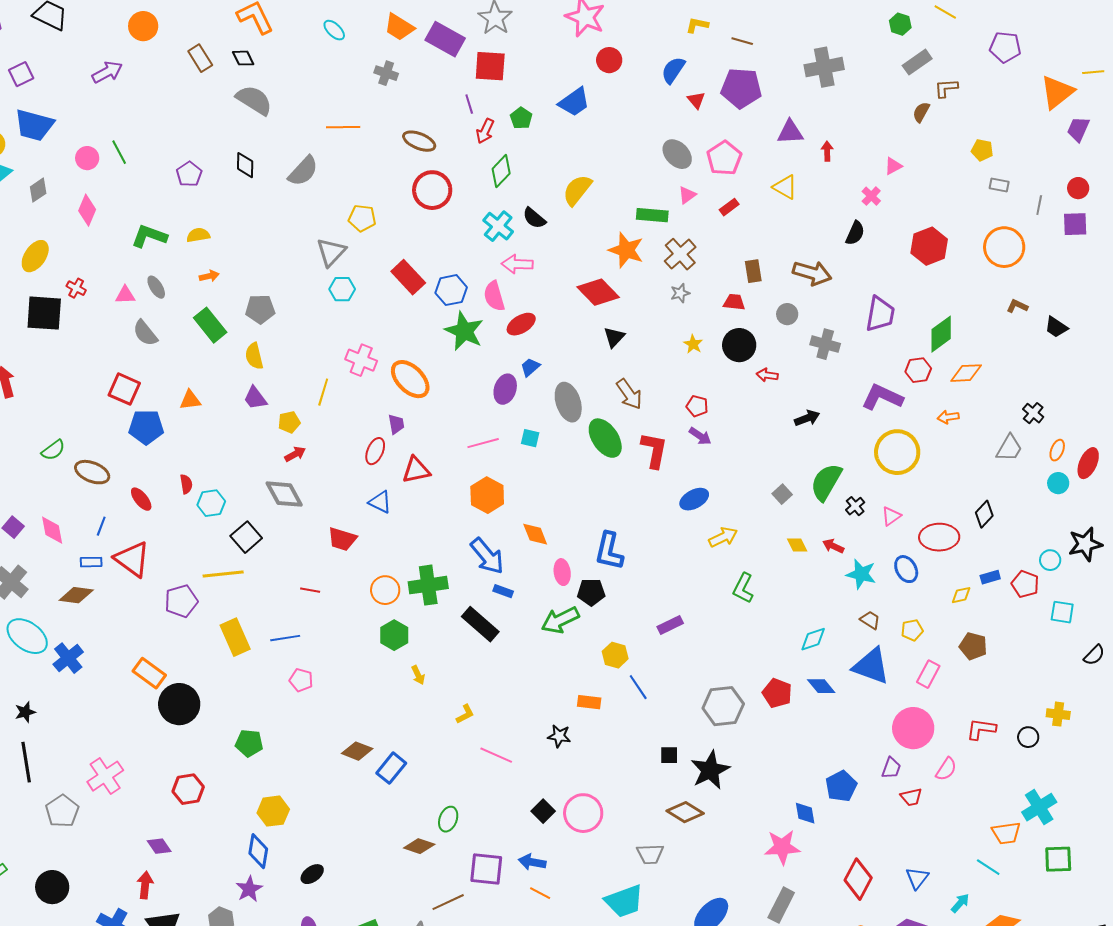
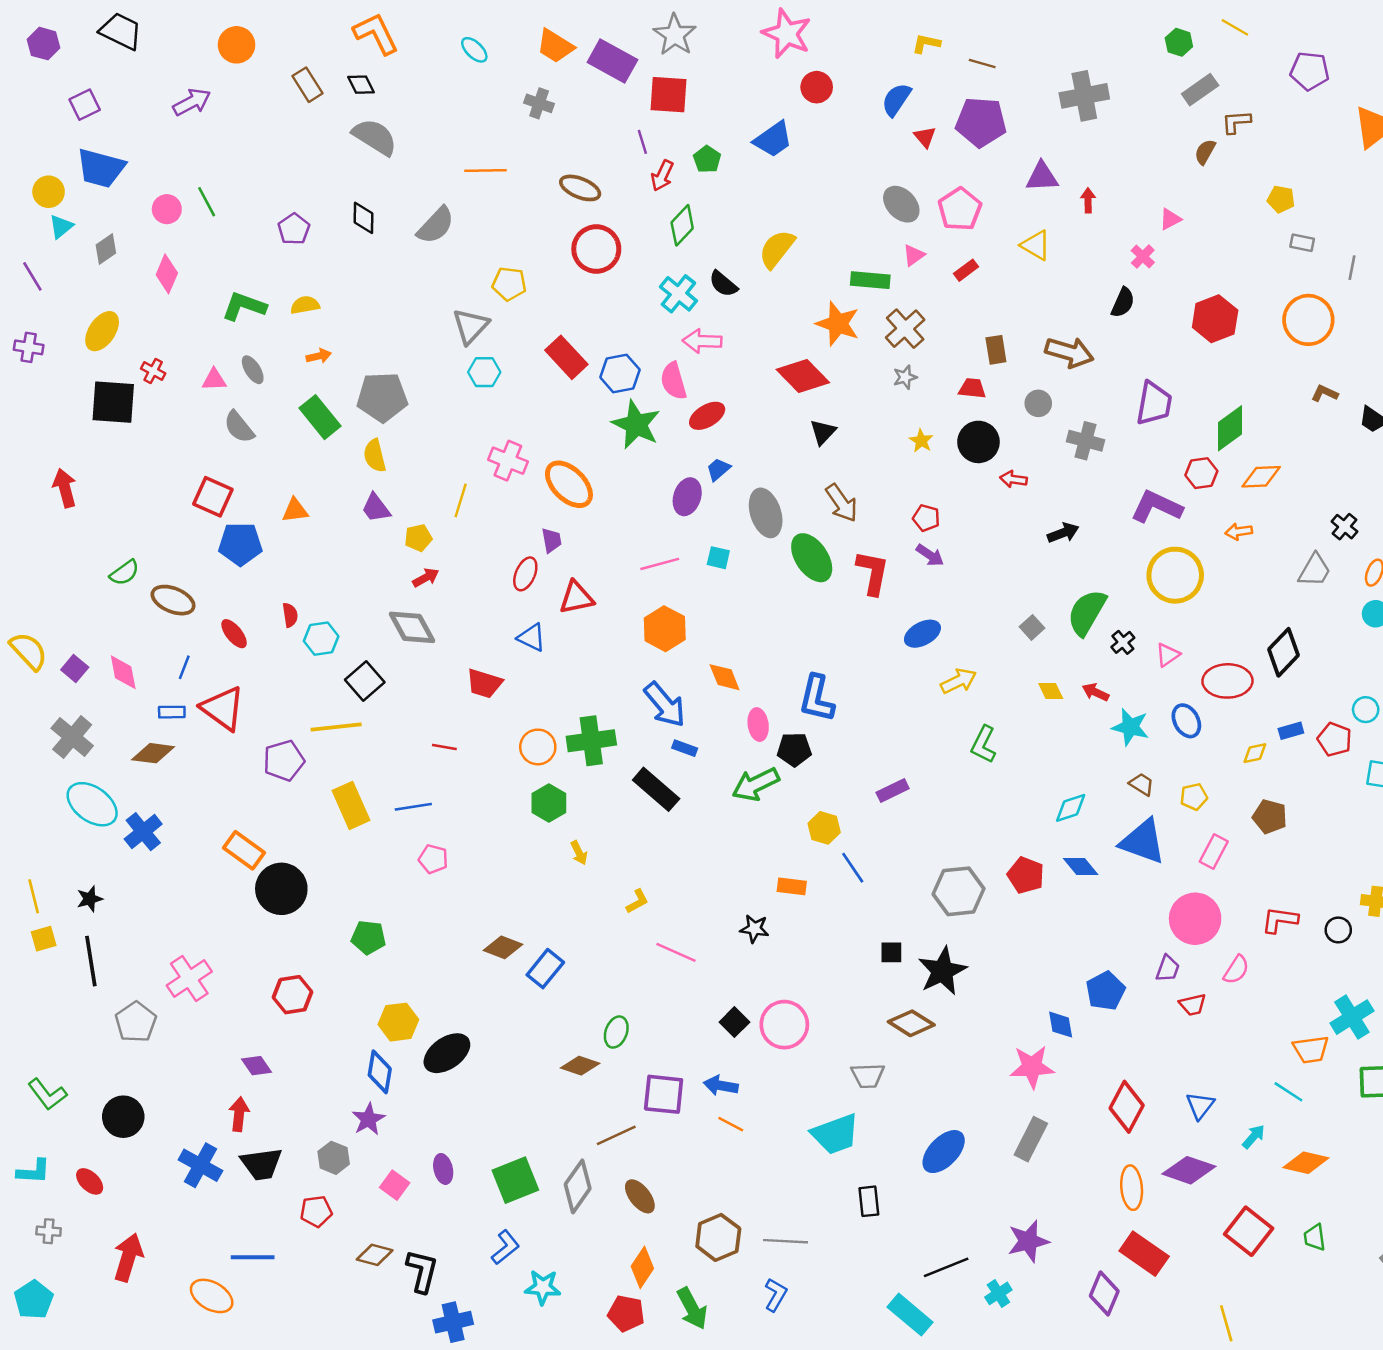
gray pentagon: (260, 309) -> (382, 397), size x1.4
black diamond: (984, 514) -> (1283, 652), size x1.4
black ellipse: (312, 874) -> (447, 1053), moved, size x1.6

